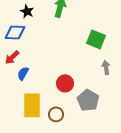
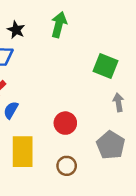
gray pentagon: (88, 100) -> (111, 145), moved
brown circle: (56, 114) -> (67, 166), moved

